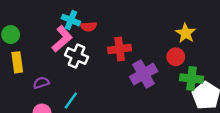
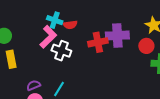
purple cross: (144, 74) -> (117, 36), moved, turned 30
purple semicircle: (41, 83) -> (34, 85), moved

